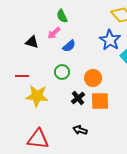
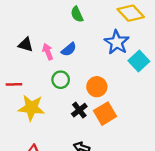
green semicircle: (62, 16) -> (77, 14), moved
pink arrow: (54, 33) -> (48, 52), moved, turned 112
orange square: (100, 101) -> (105, 114), turned -30

